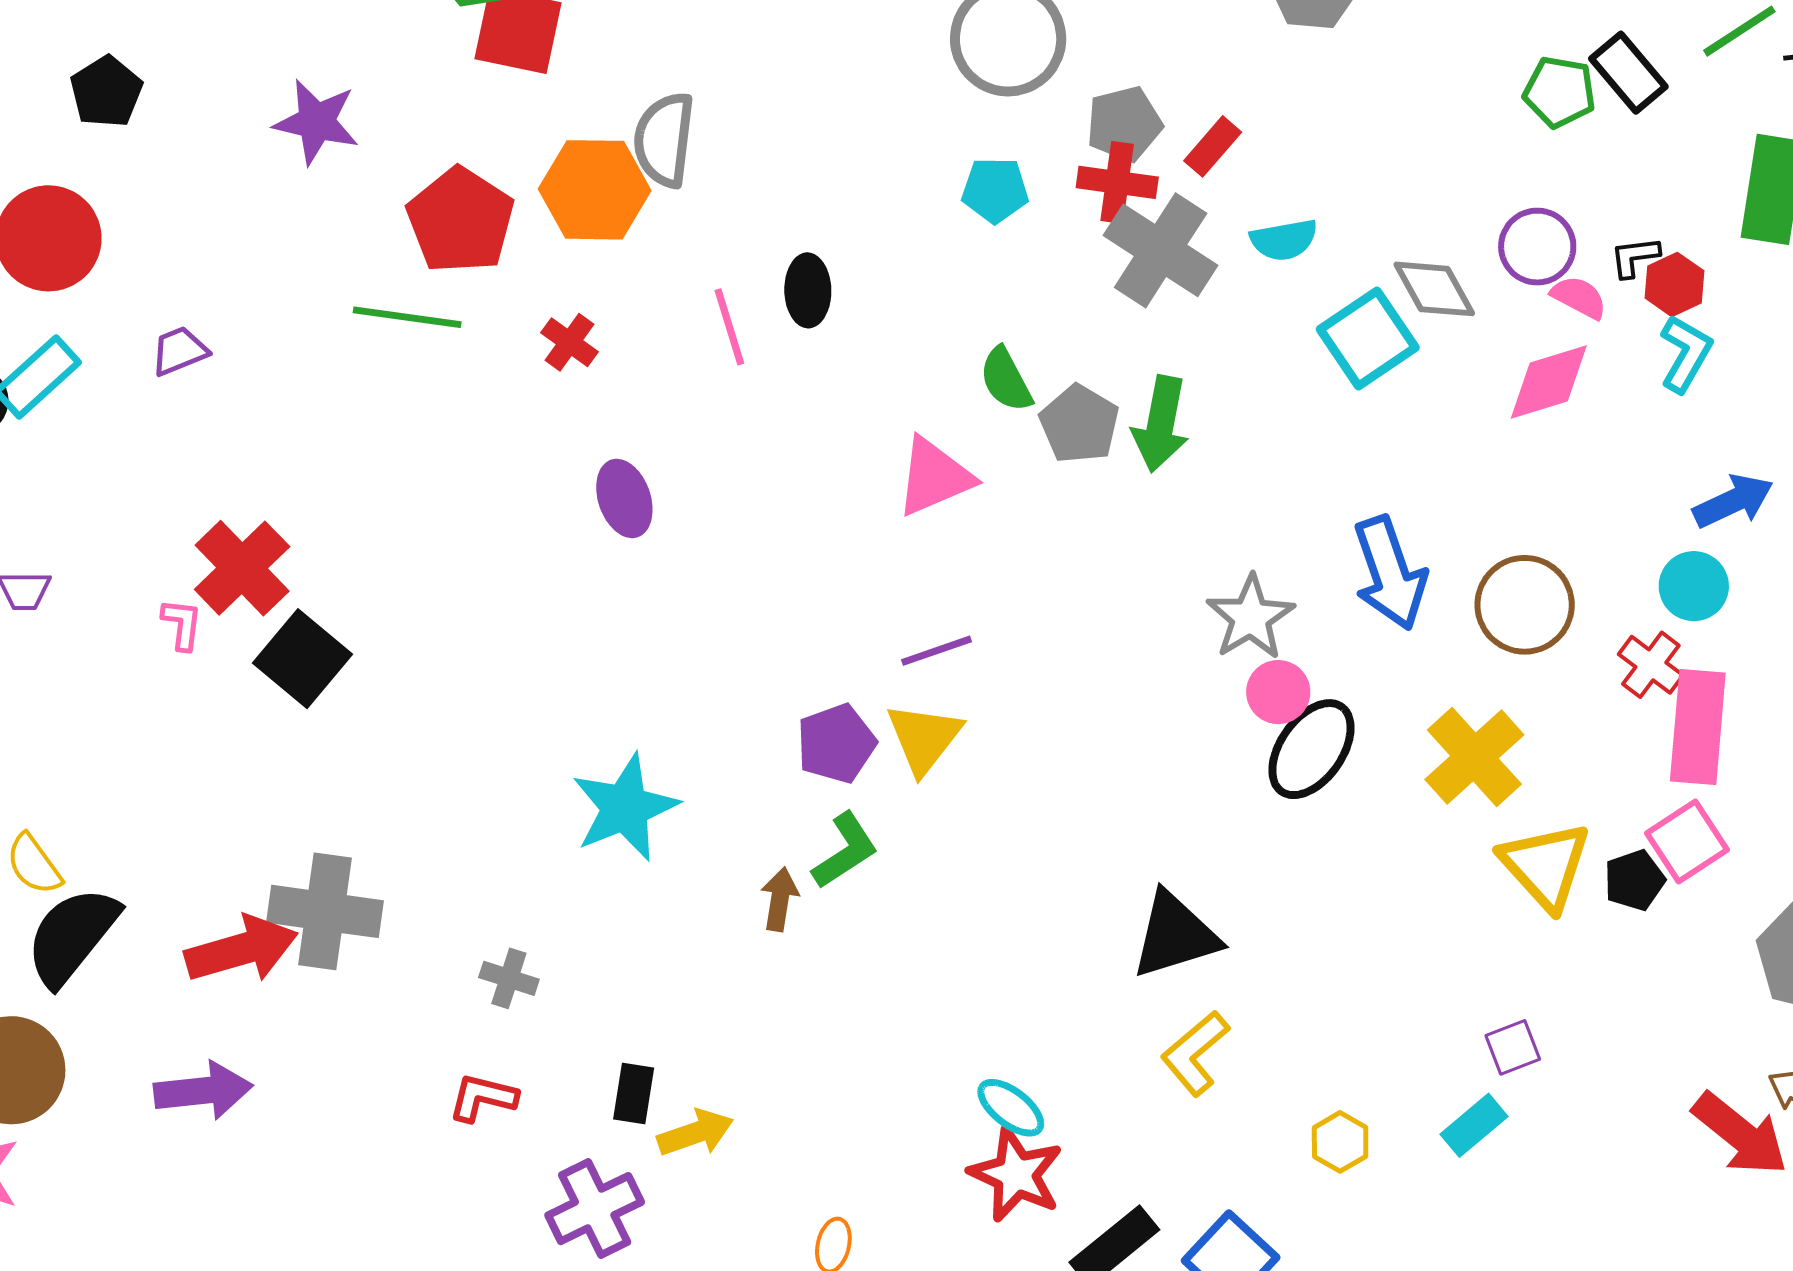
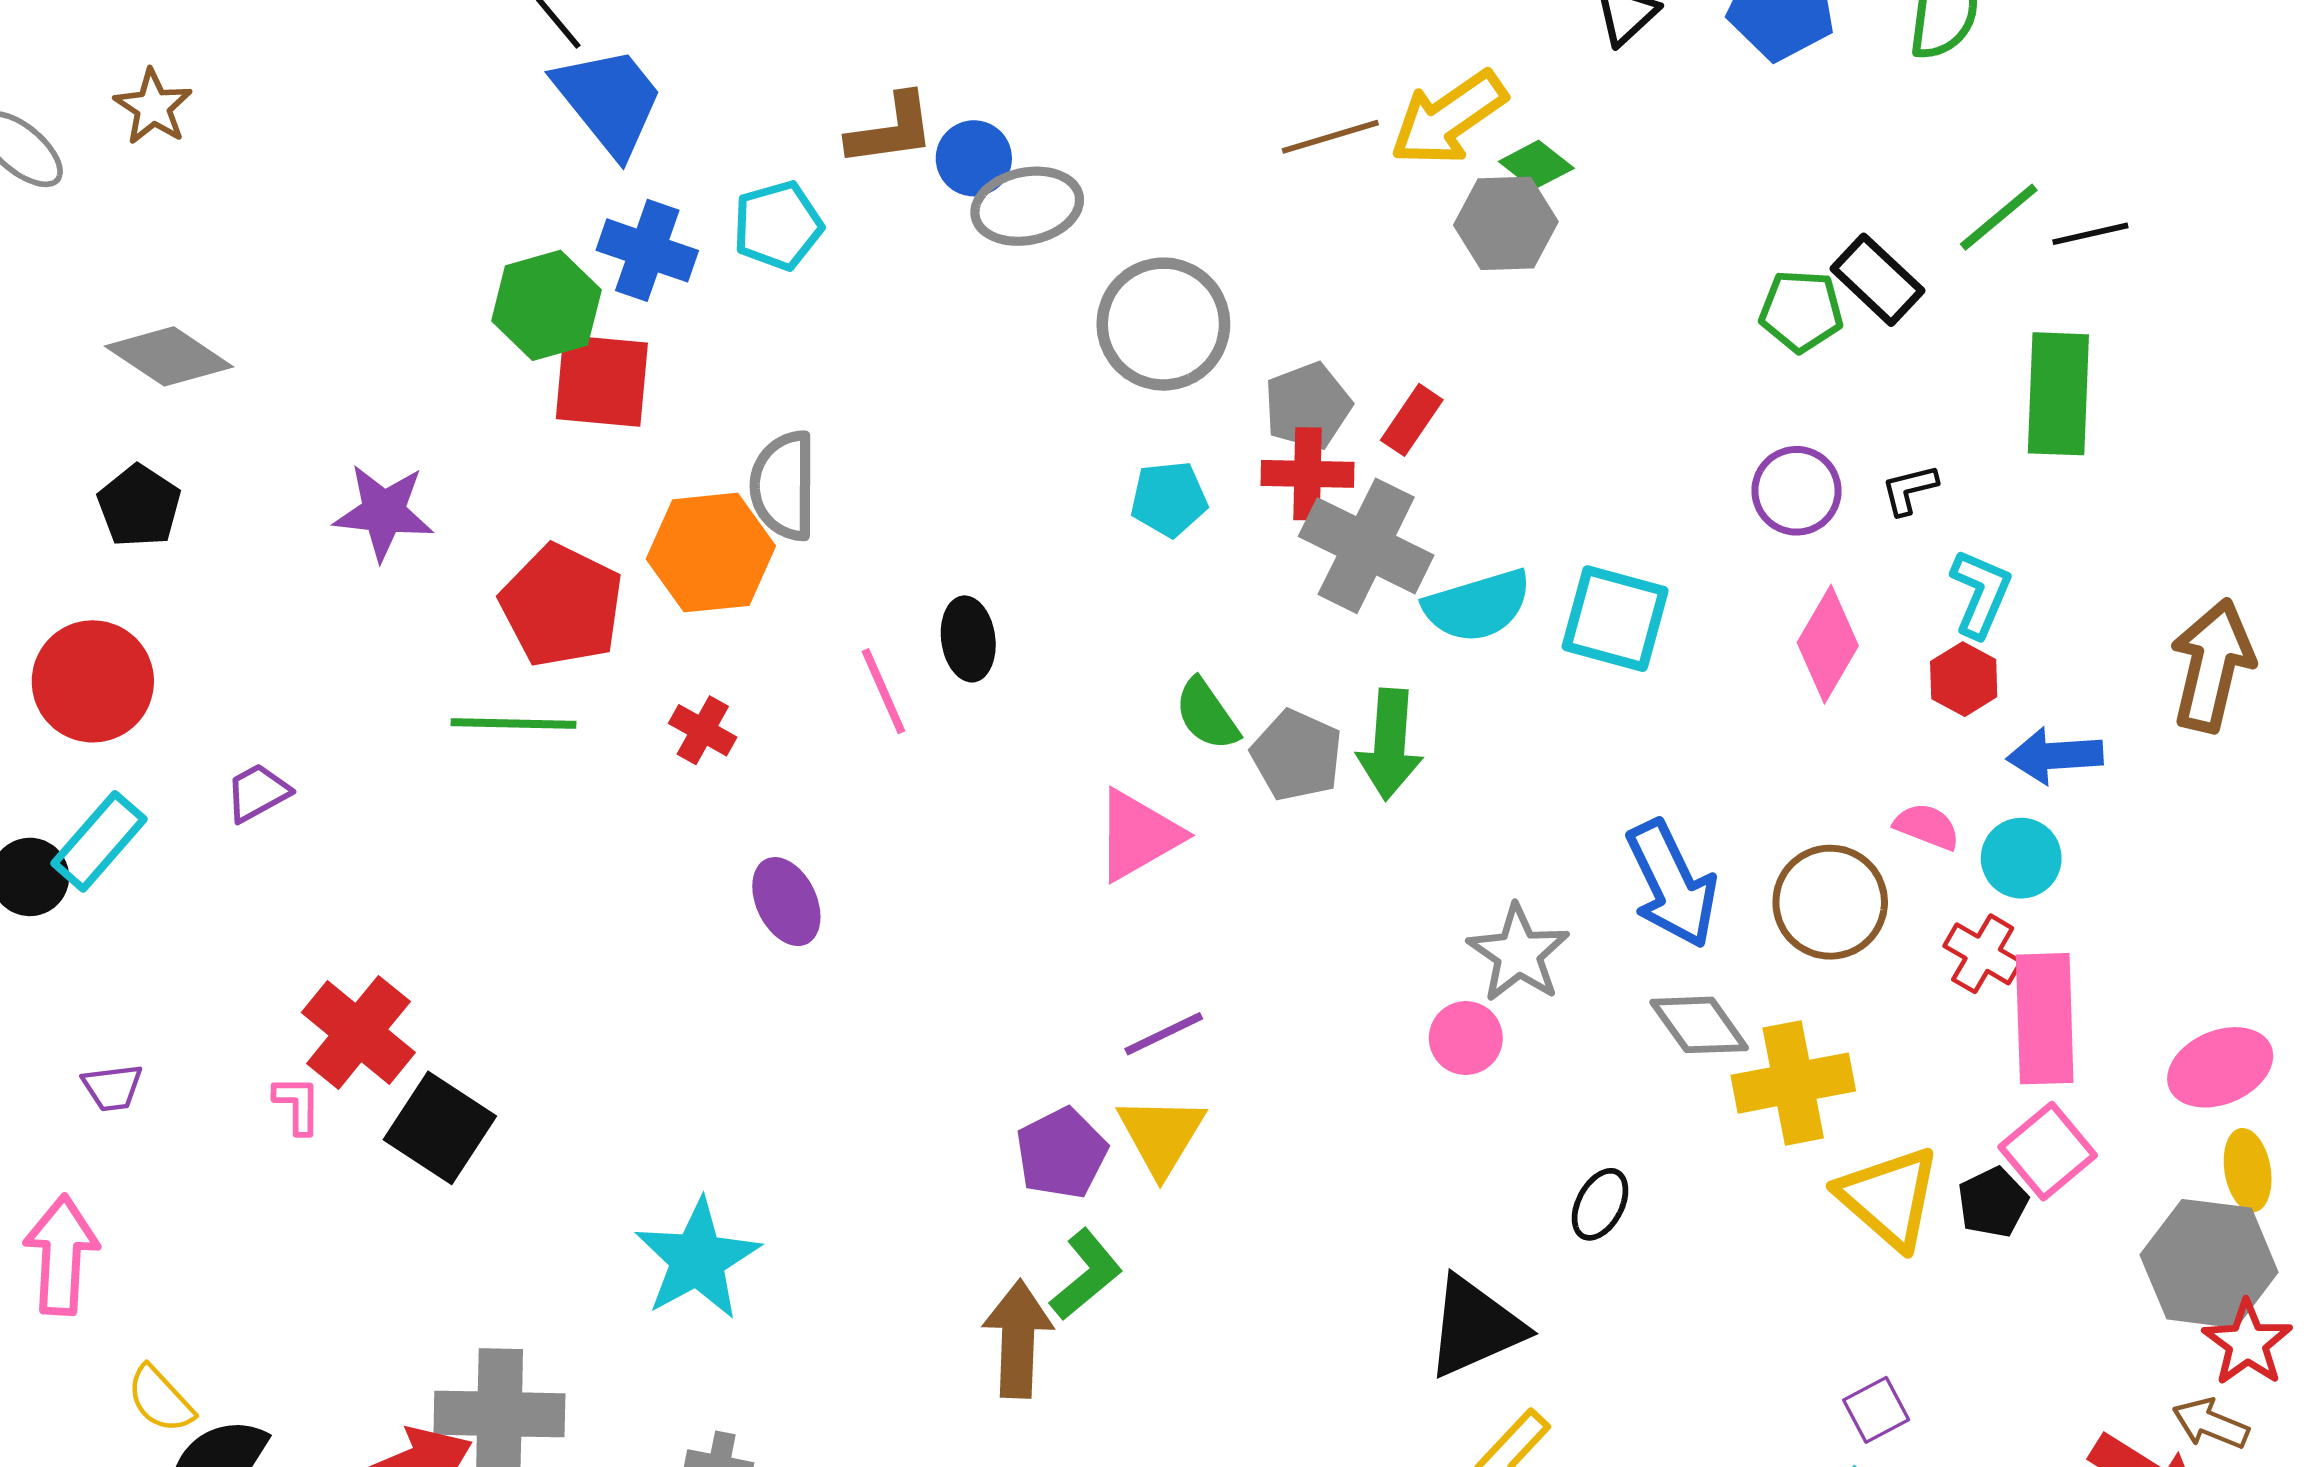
cyan semicircle: (1284, 240) -> (1478, 606), moved, size x1.4
red hexagon: (1675, 284) -> (1964, 679), moved
gray diamond: (1434, 289) -> (1699, 1025), moved
pink semicircle: (1579, 297) -> (1927, 827), moved
cyan square: (1368, 338) -> (1615, 619), turned -34
pink diamond: (1549, 382) -> (1828, 644), turned -36
blue arrow: (1733, 501) -> (2055, 756), turned -152
pink circle: (1278, 692) -> (1466, 1038), moved
black ellipse: (1311, 749) -> (1600, 1204), moved, size x0.6
yellow cross: (1474, 757) -> (1793, 1083), turned 38
cyan star: (625, 808) -> (697, 1259), moved
brown arrow: (780, 899) -> (1018, 1339), size x1.6

